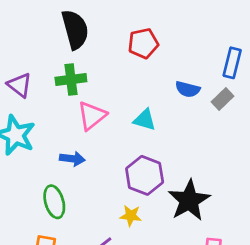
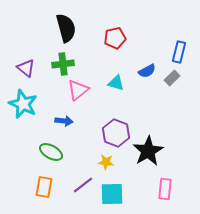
blue semicircle: (188, 89) -> (147, 71), turned -42
cyan triangle: (145, 120) -> (116, 83), moved
green ellipse: (54, 202) -> (51, 152), turned -45

